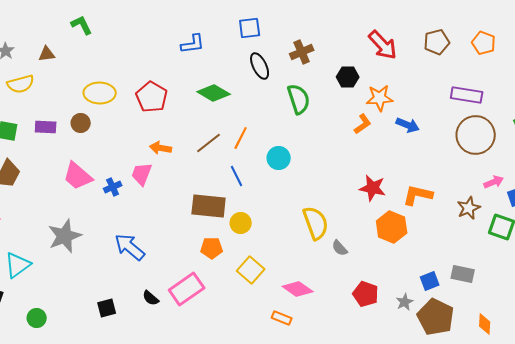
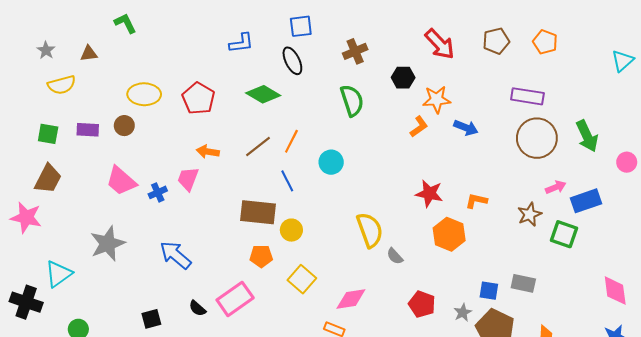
black ellipse: (260, 66) -> (292, 61), moved
orange L-shape: (418, 195) -> (476, 201), size x0.7
blue square: (430, 281) -> (489, 291), turned 30
pink diamond: (298, 289) -> (351, 299), turned -44

